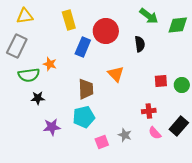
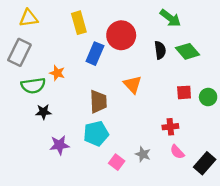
green diamond: (178, 25) -> (188, 51), moved, turned 55
black rectangle: (179, 126) -> (205, 163), moved
pink square: (102, 142) -> (117, 162), turned -32

